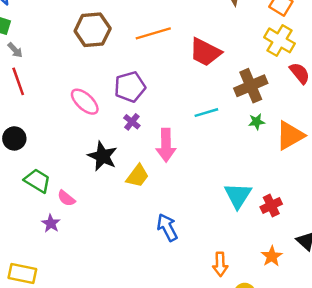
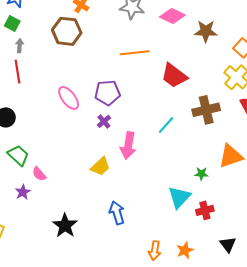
brown hexagon: (93, 30) -> (67, 31), moved
gray arrow: (15, 50) -> (20, 46), turned -144
cyan line: (206, 113) -> (166, 125), turned -42
green star: (257, 122) -> (201, 174), moved
black star: (102, 156) -> (65, 225), moved
orange star: (272, 256) -> (185, 250), moved

